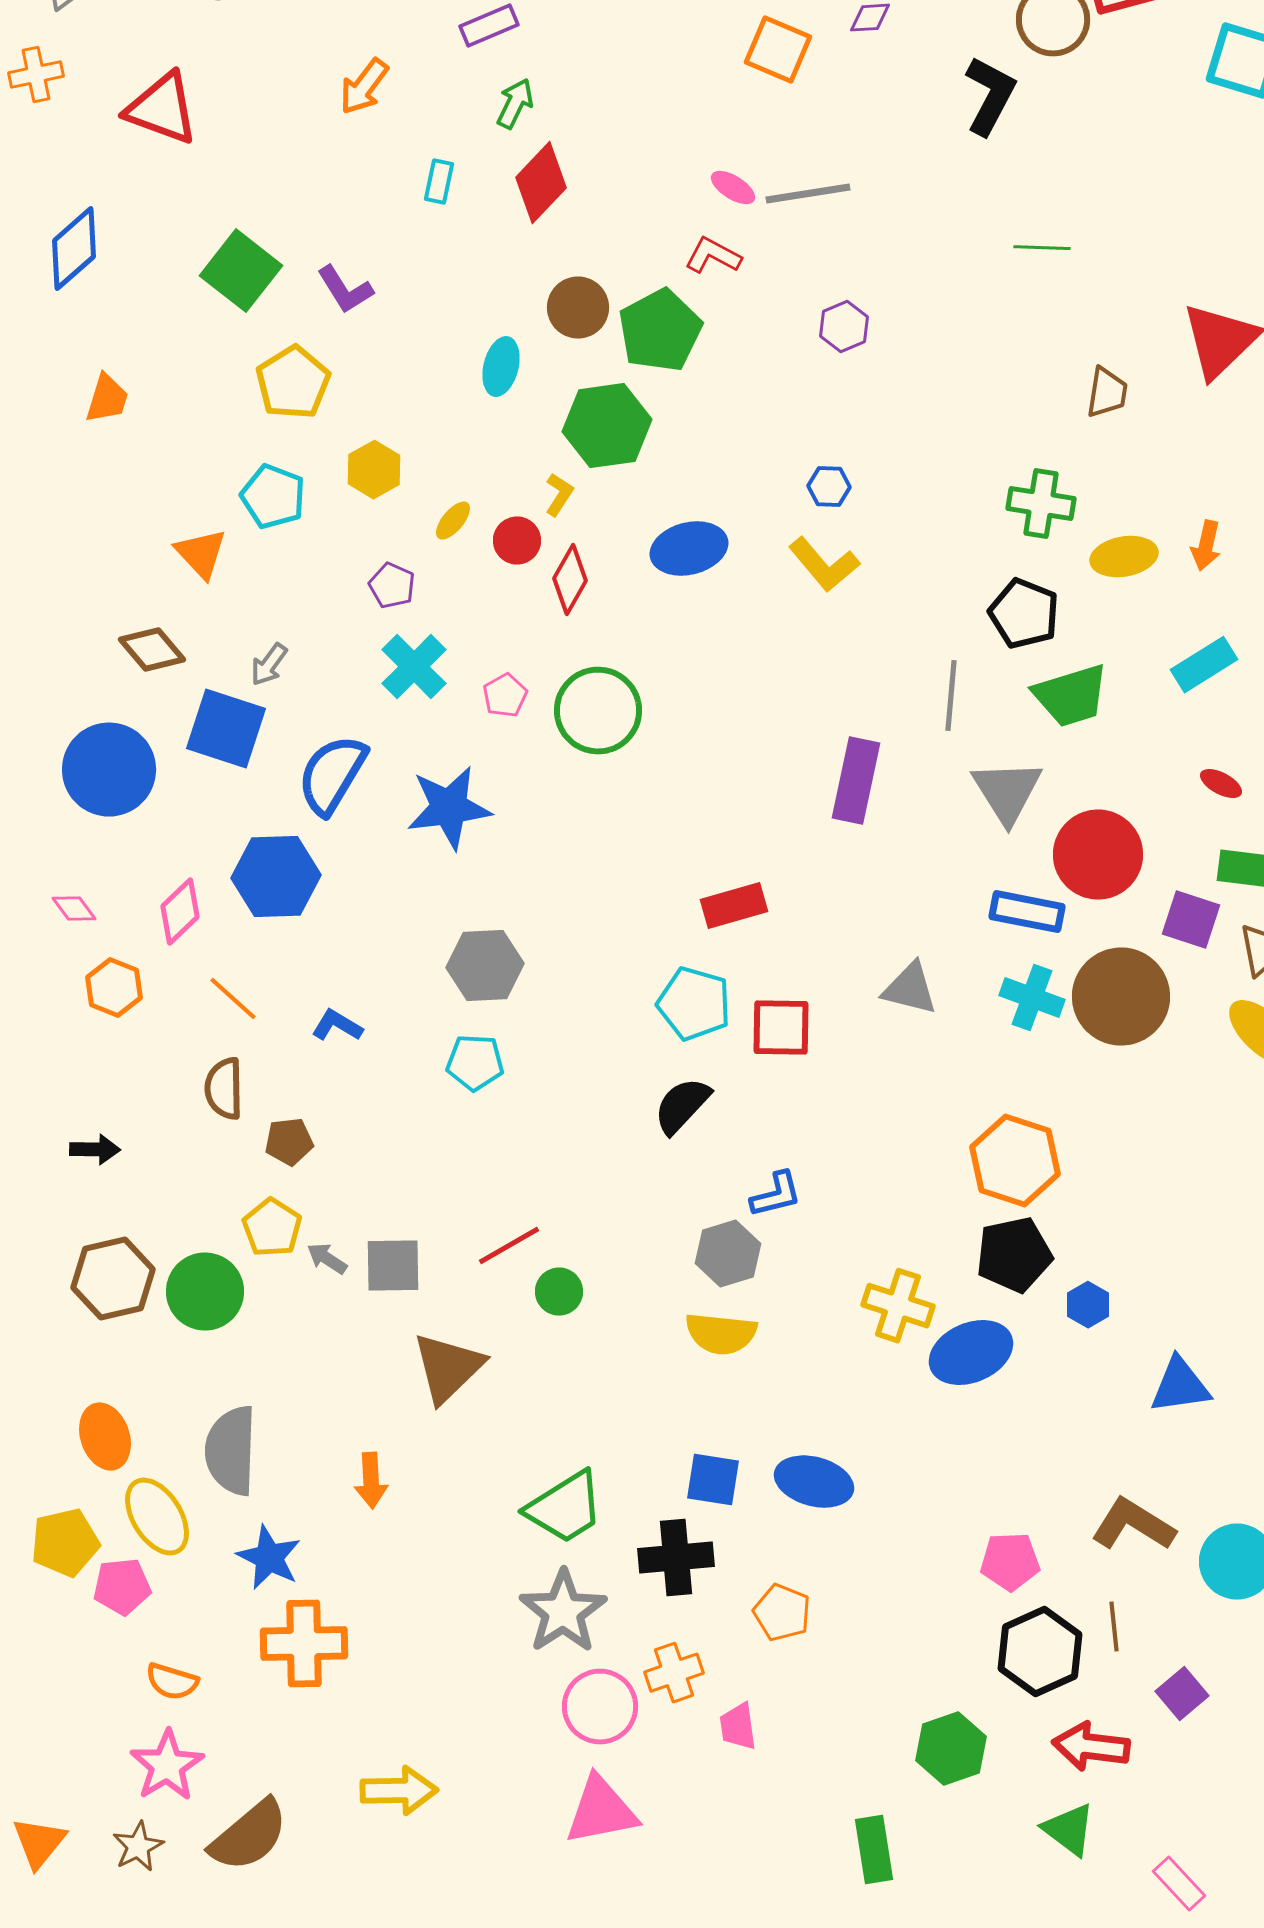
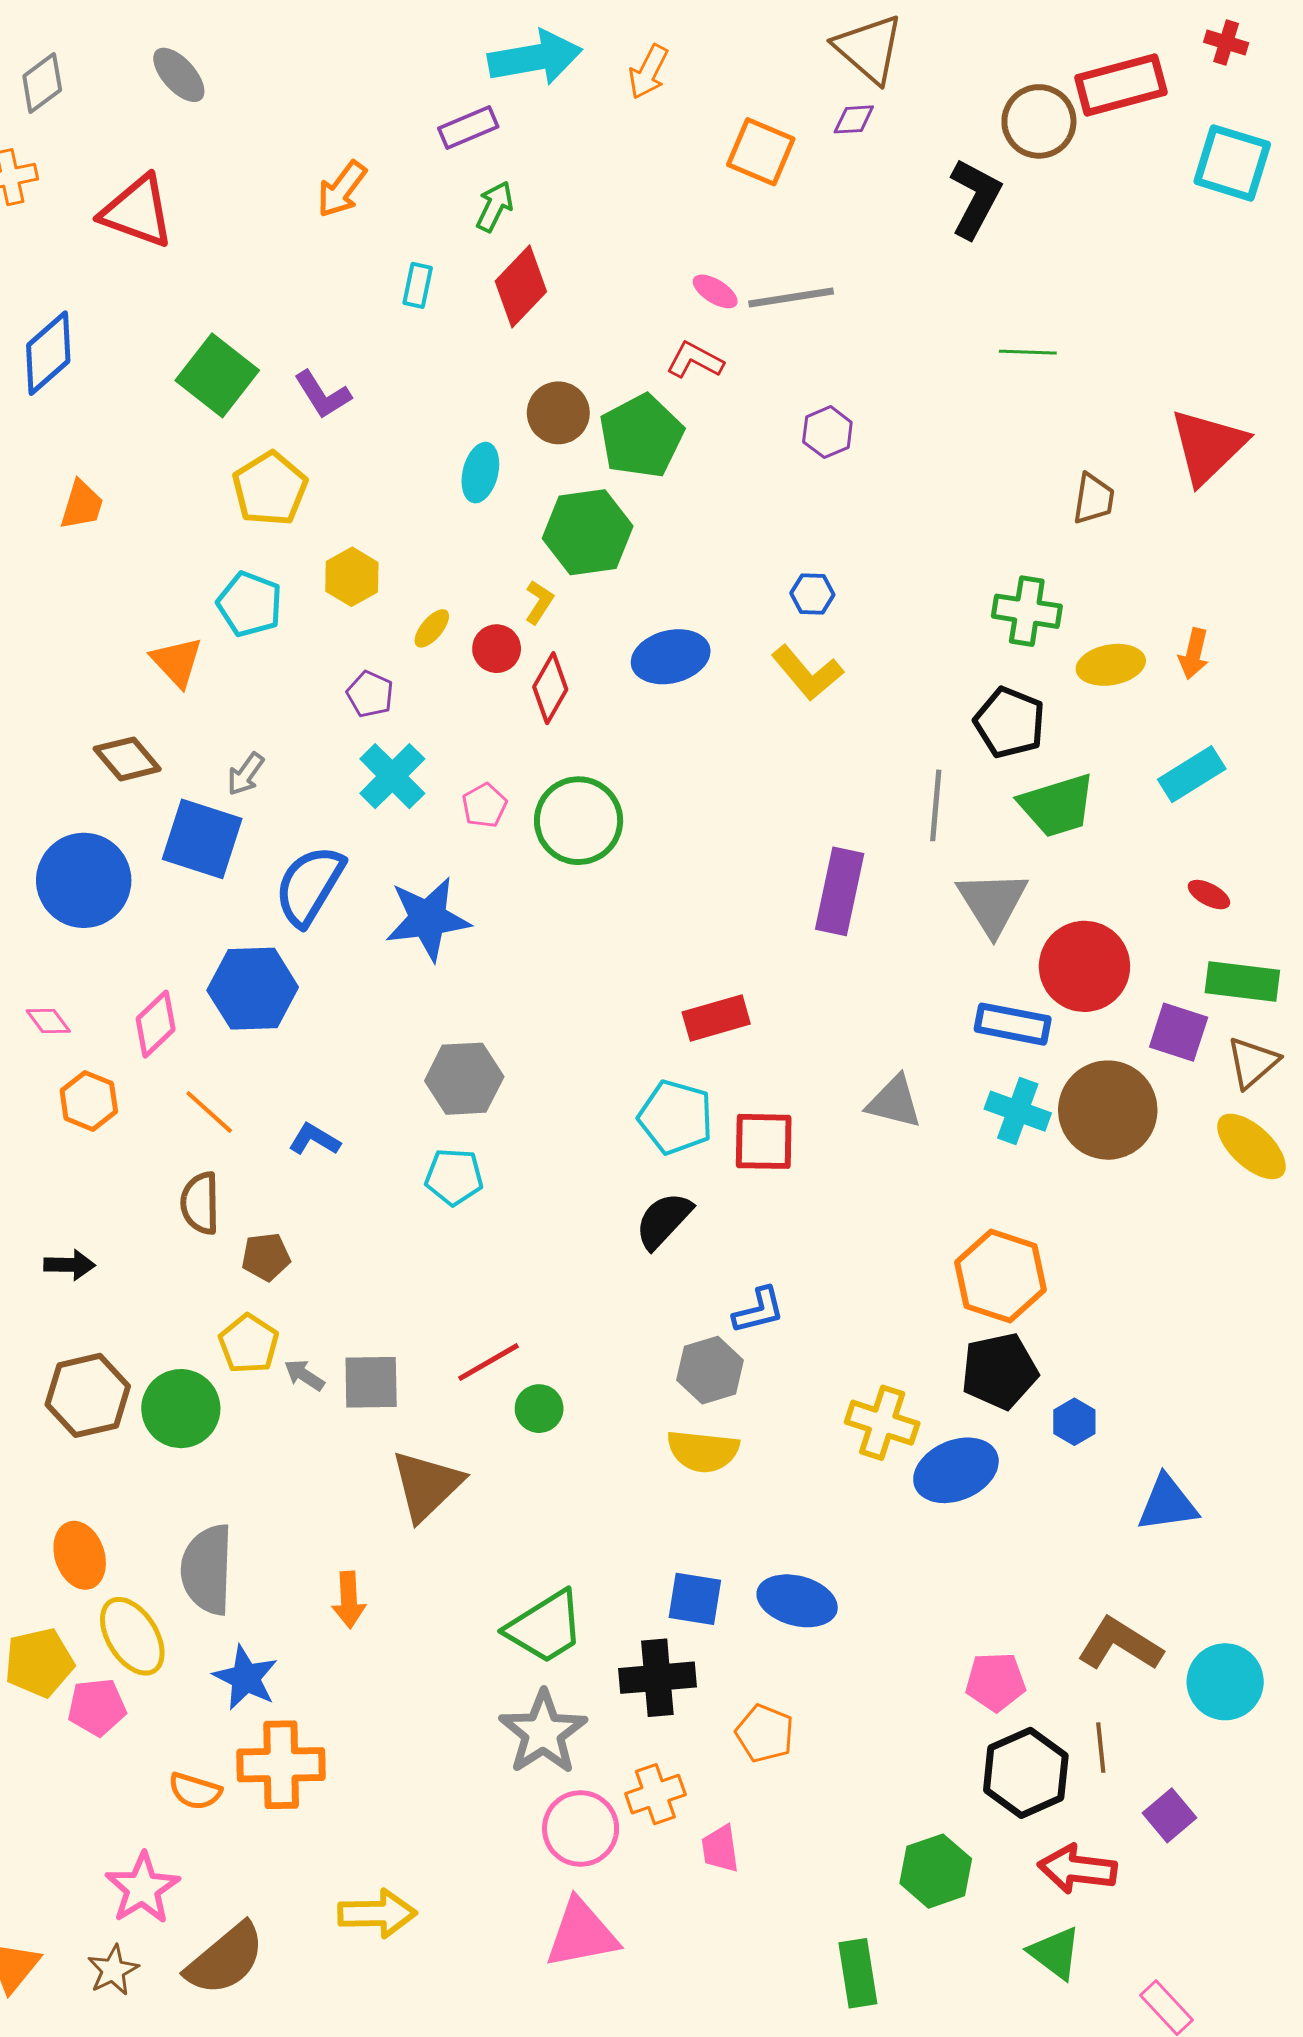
orange semicircle: (172, 1682) -> (195, 1791), moved

